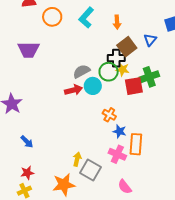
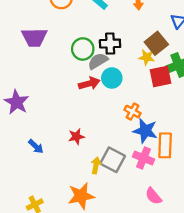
brown square: (127, 47) -> (156, 43), moved
black cross: (116, 58) -> (110, 44), moved
green circle: (109, 72) -> (83, 49), moved
blue star: (120, 131) -> (145, 131), size x1.5
gray square: (91, 170) -> (113, 160), moved
red star: (27, 173) -> (76, 137), moved

